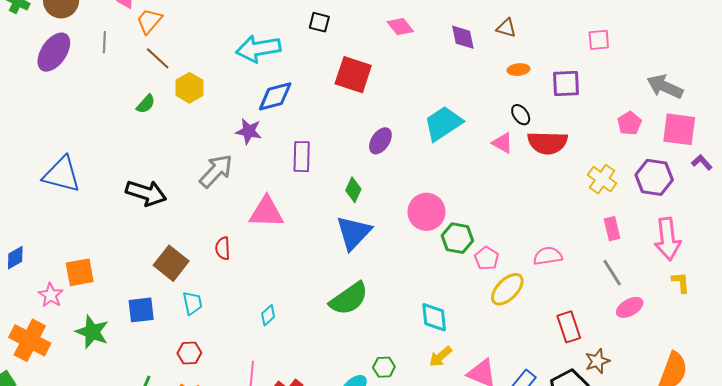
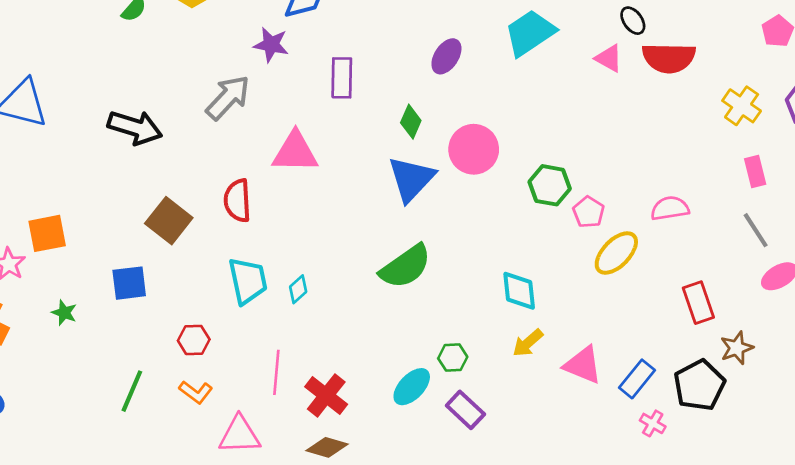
pink circle: (426, 212) -> (474, 149), moved
red semicircle: (223, 248) -> (237, 200), size x1.4
cyan trapezoid: (192, 303) -> (248, 281), moved, size x1.5
green star: (92, 332) -> (64, 313), size x0.6

